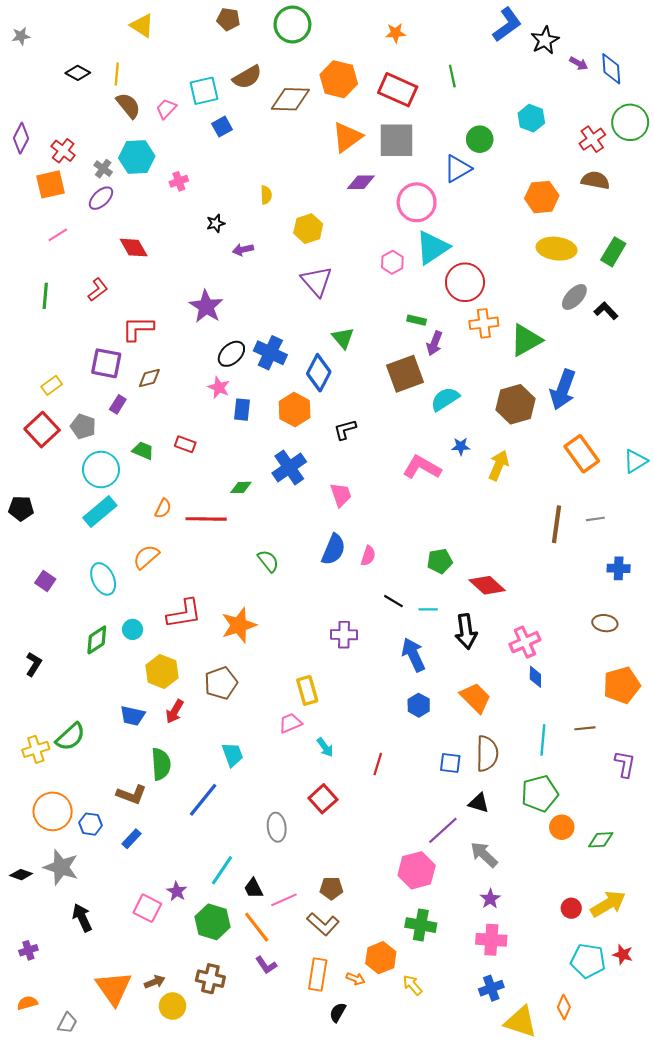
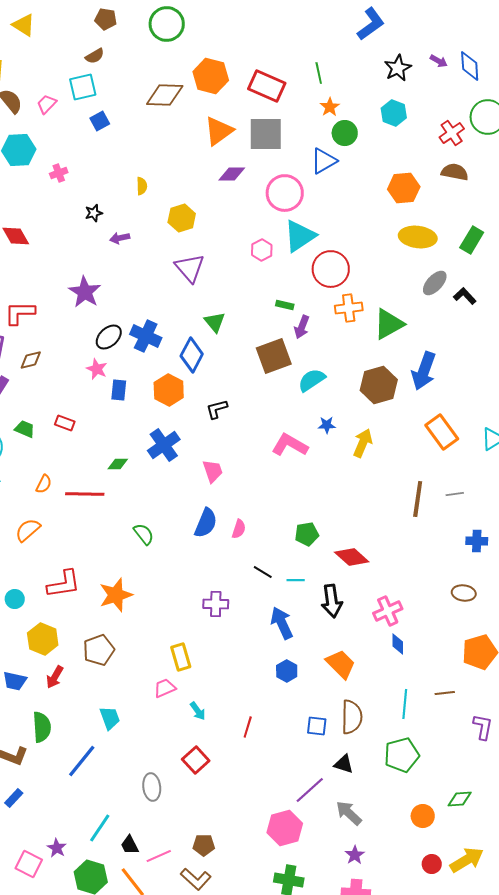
orange star: (396, 33) -> (330, 107), moved, turned -30
black star: (545, 40) -> (398, 68), moved
brown semicircle: (247, 77) -> (95, 56), moved, size x0.7
orange circle: (562, 827) -> (423, 816), moved

